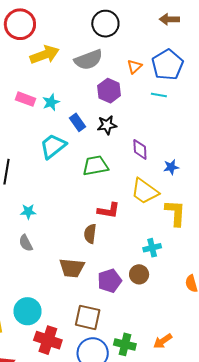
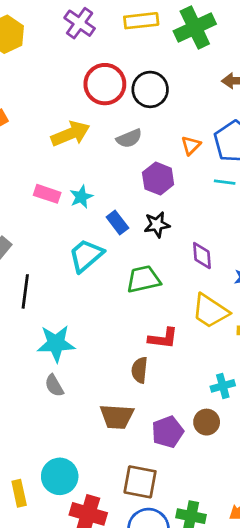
red circle: (20, 24) -> (105, 84), moved
gray semicircle: (88, 60) -> (129, 138), size x0.7
cyan star: (28, 212) -> (56, 343), size x1.8

